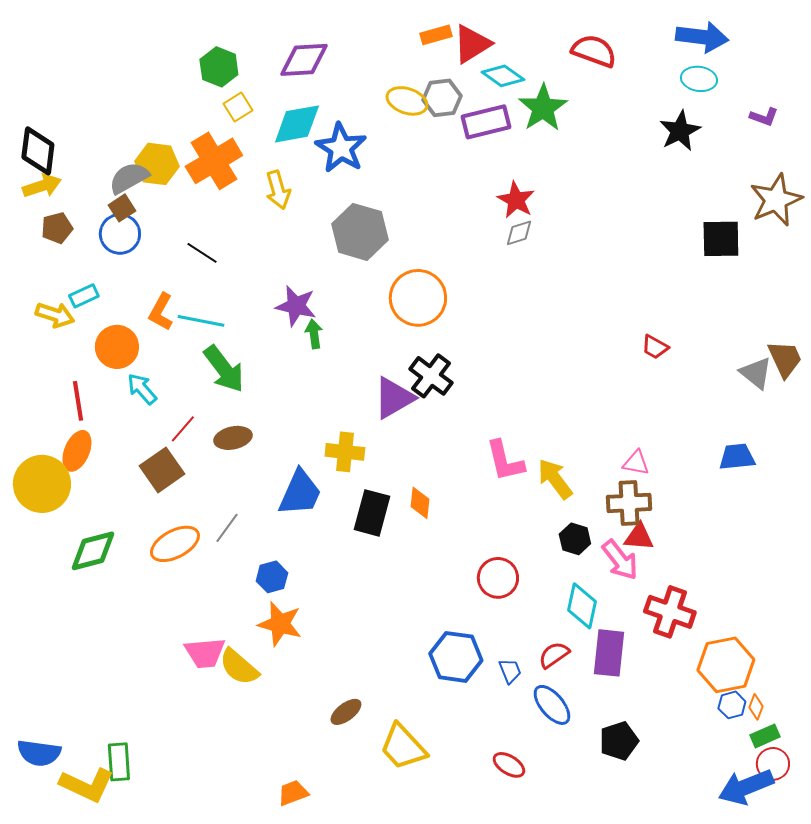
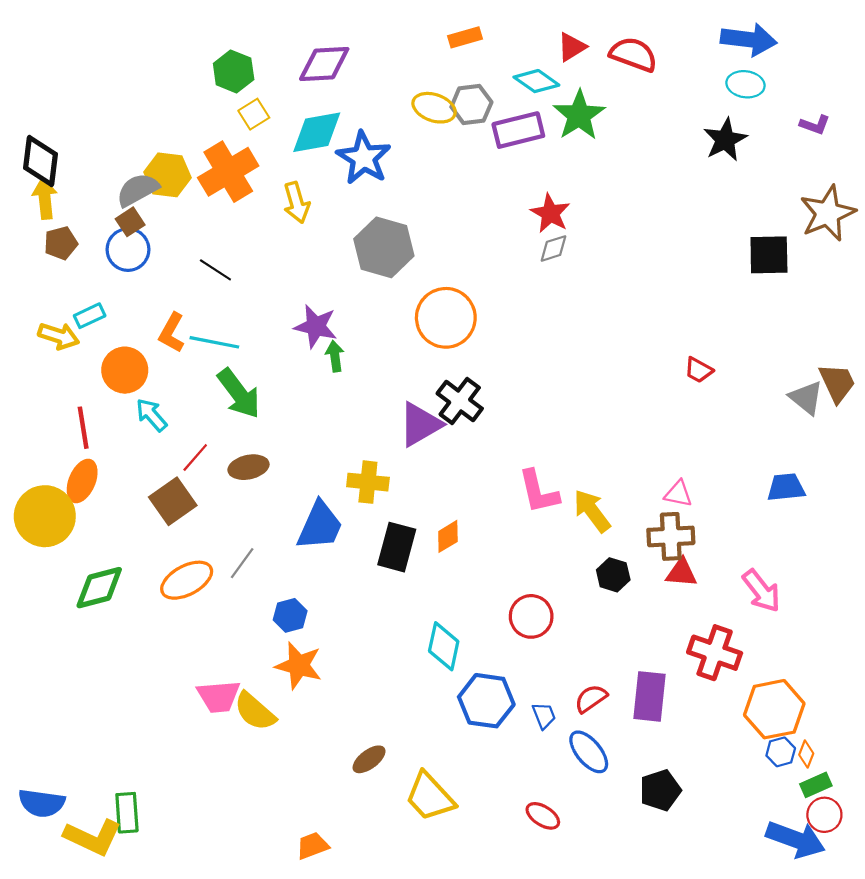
red triangle: (472, 44) -> (572, 47), moved, size x0.7
yellow arrow: (42, 186) -> (45, 198), turned -78
orange diamond: (420, 503) -> (448, 536), turned 52
pink arrow: (620, 560) -> (761, 591), moved
cyan diamond: (582, 606) -> (444, 646), moved
blue arrow: (746, 787) -> (796, 839), turned -138

